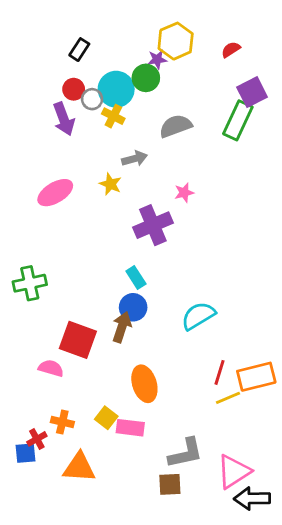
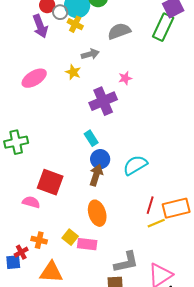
blue circle: (133, 307) -> (100, 159), moved
brown arrow: (122, 327) -> (96, 175), moved

